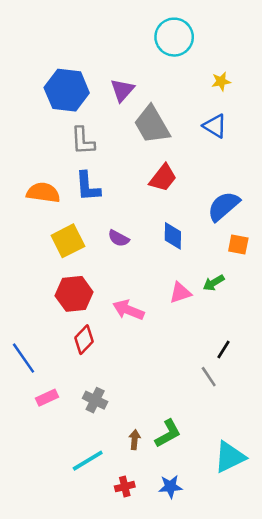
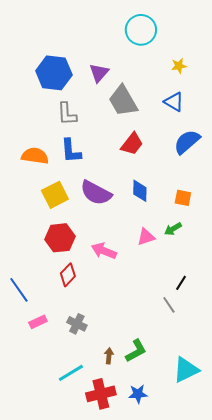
blue semicircle: (224, 206) -> (187, 142), moved
purple semicircle: (119, 238) -> (96, 193), size x1.8
orange square: (238, 245) -> (183, 198), moved
red cross: (125, 487) -> (101, 394), size x1.8

